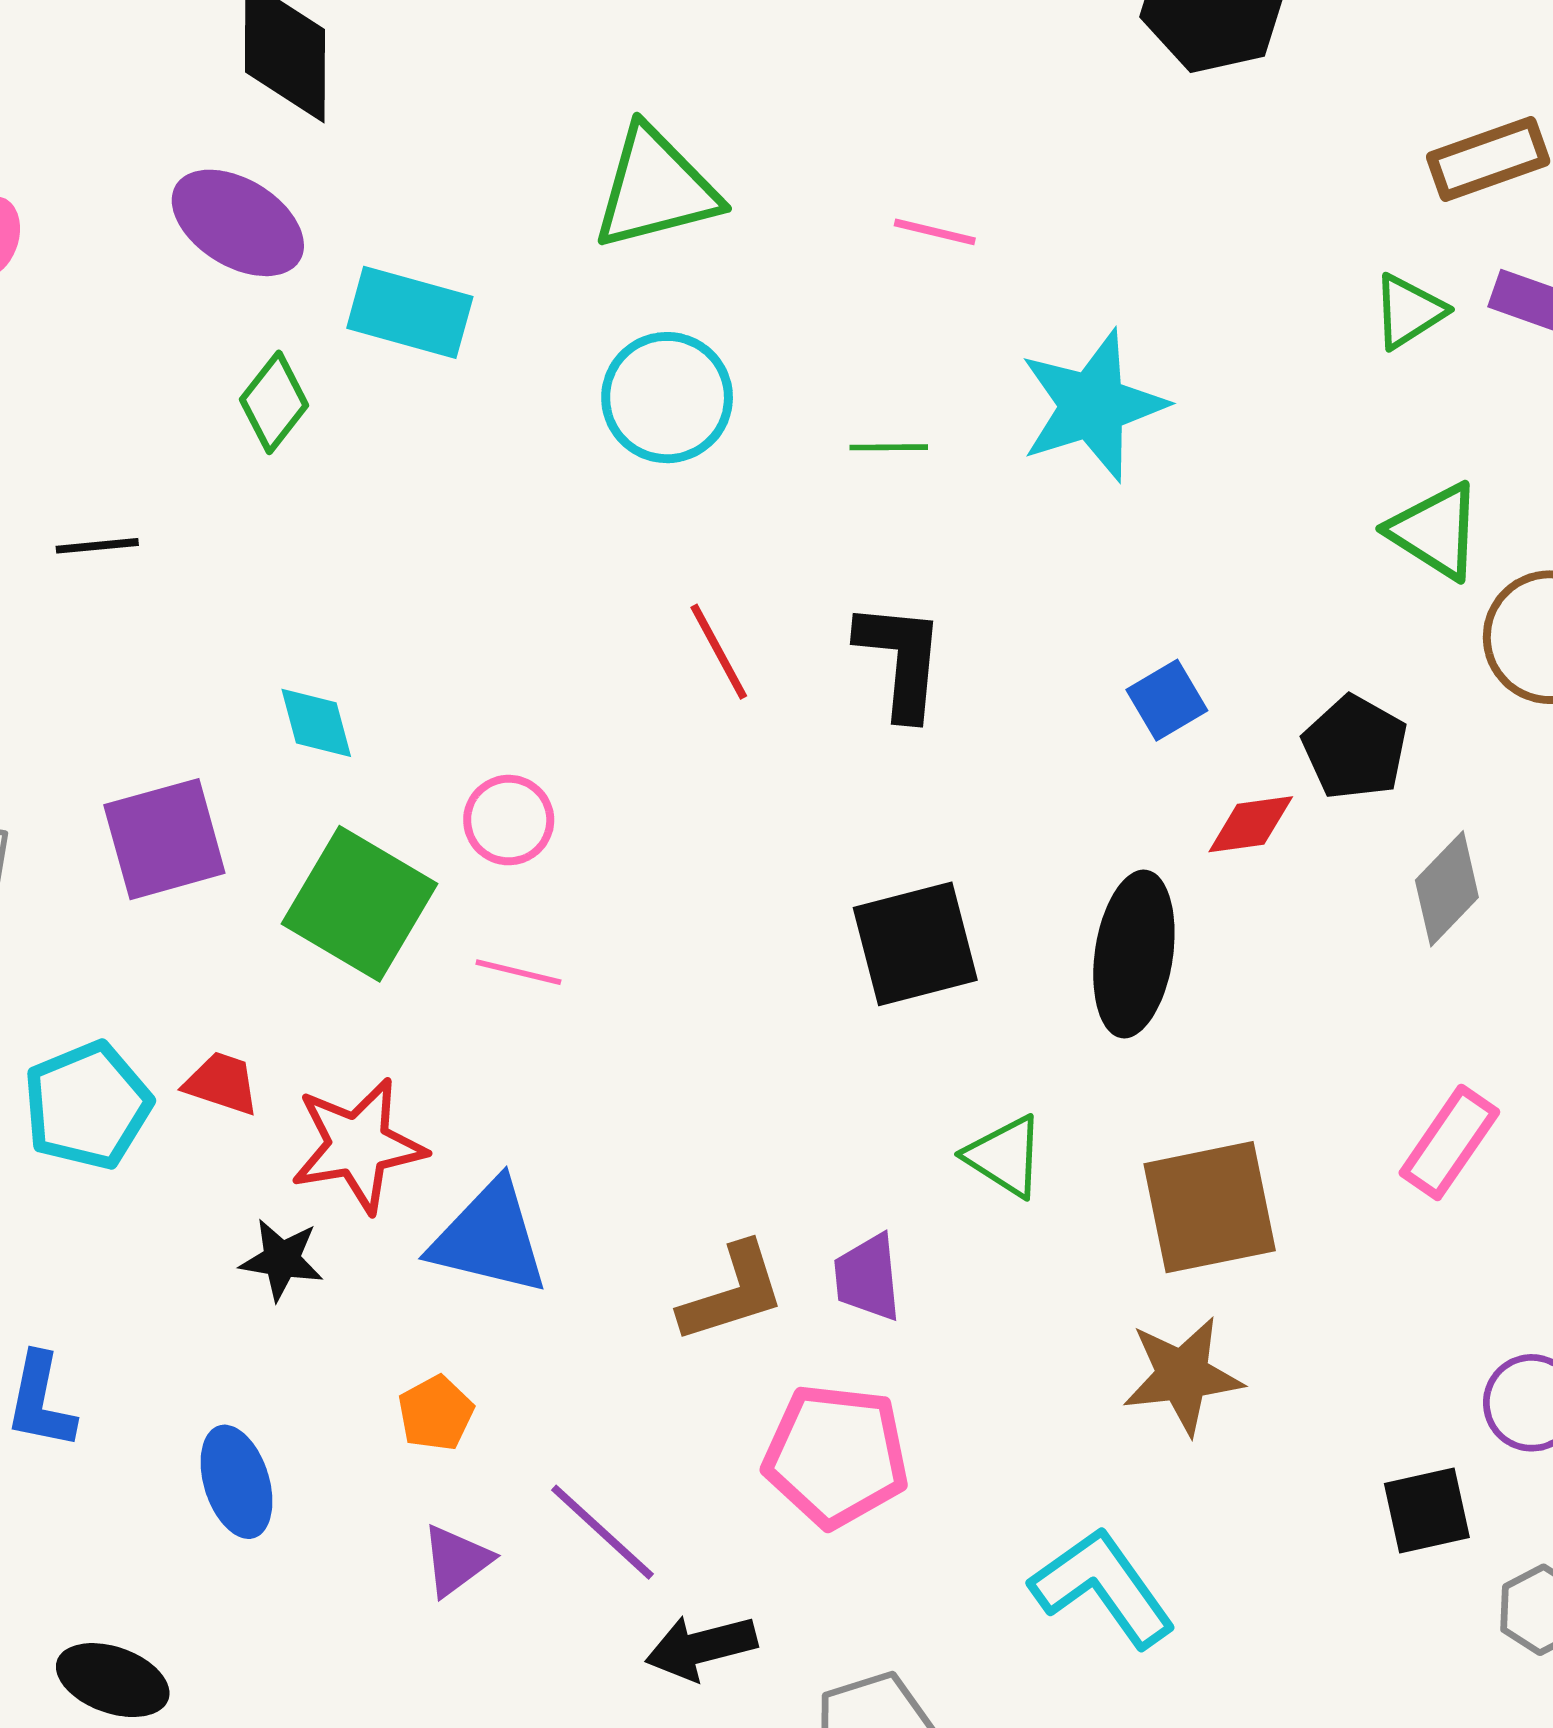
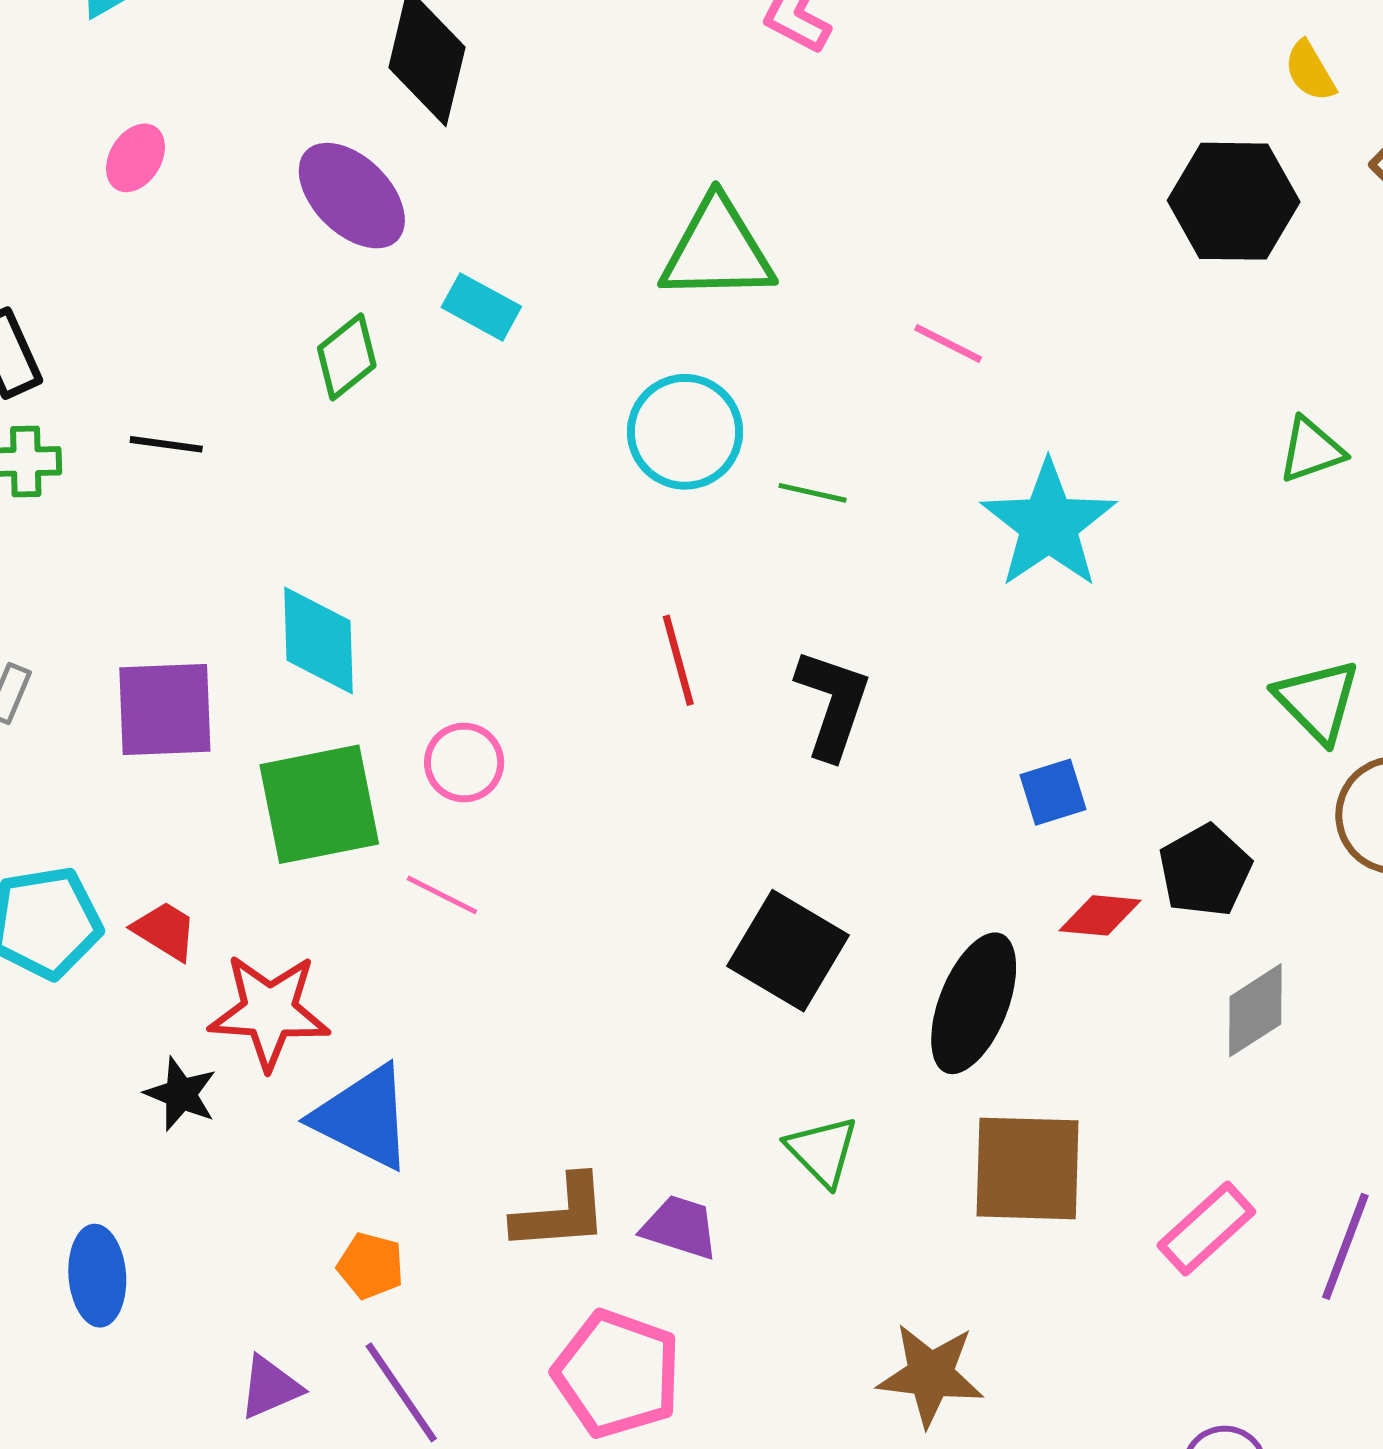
green triangle: (1409, 311) -> (1311, 450), moved
cyan rectangle: (410, 312) -> (481, 307), size x0.7
cyan star: (1093, 406) -> (1049, 524), turned -30
green line: (889, 447) -> (813, 493), moved
cyan diamond: (316, 723) -> (318, 640), size x1.5
green square: (360, 904) -> (319, 804), turned 35
black square: (915, 944) -> (788, 951), turned 32
brown square: (1210, 1207) -> (1028, 1168), moved
purple trapezoid: (868, 1277) -> (680, 1227), turned 100
orange pentagon: (436, 1413) -> (371, 1266), moved, turned 30

